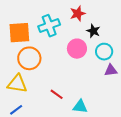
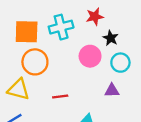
purple triangle: (111, 70) -> (112, 91), moved
red line: (57, 94) -> (60, 97), moved, turned -48

